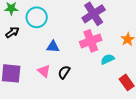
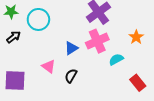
blue triangle: (53, 47) -> (71, 48), moved, turned -32
pink triangle: (44, 71) -> (49, 66), moved

